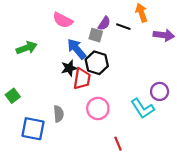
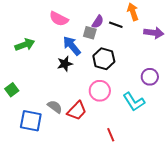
black hexagon: (97, 63) -> (104, 59), moved
red trapezoid: (82, 79) -> (77, 111), moved, turned 35
purple circle: (160, 91) -> (150, 77), moved
pink circle: (98, 108) -> (100, 91), moved
gray semicircle: (58, 114) -> (55, 107), turned -49

